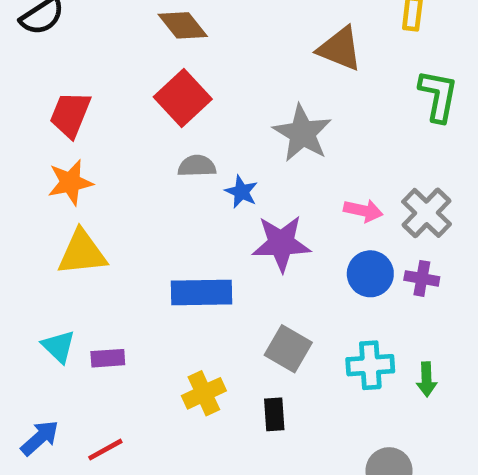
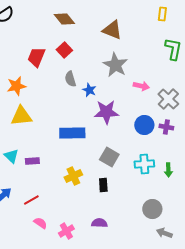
brown triangle: (340, 49) -> (112, 30), moved
red square: (183, 98) -> (64, 50), size x0.7
red trapezoid: (70, 114) -> (36, 57), moved
gray semicircle: (197, 166) -> (70, 79), turned -105
pink arrow: (363, 211) -> (141, 86), moved

